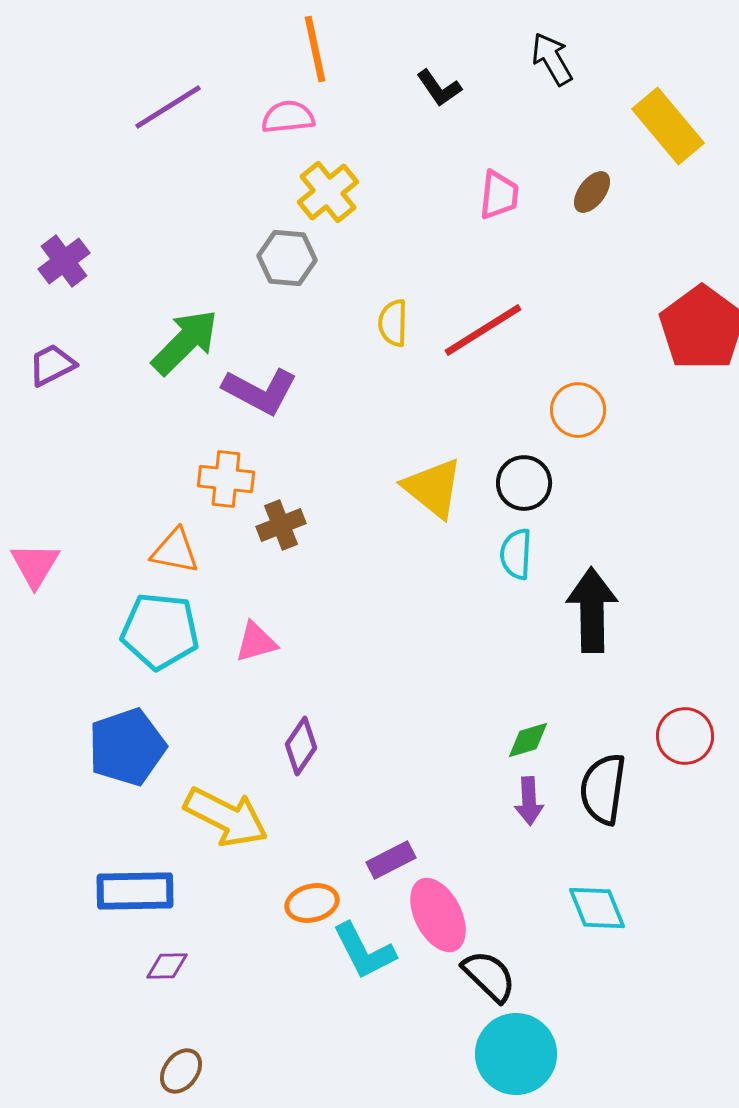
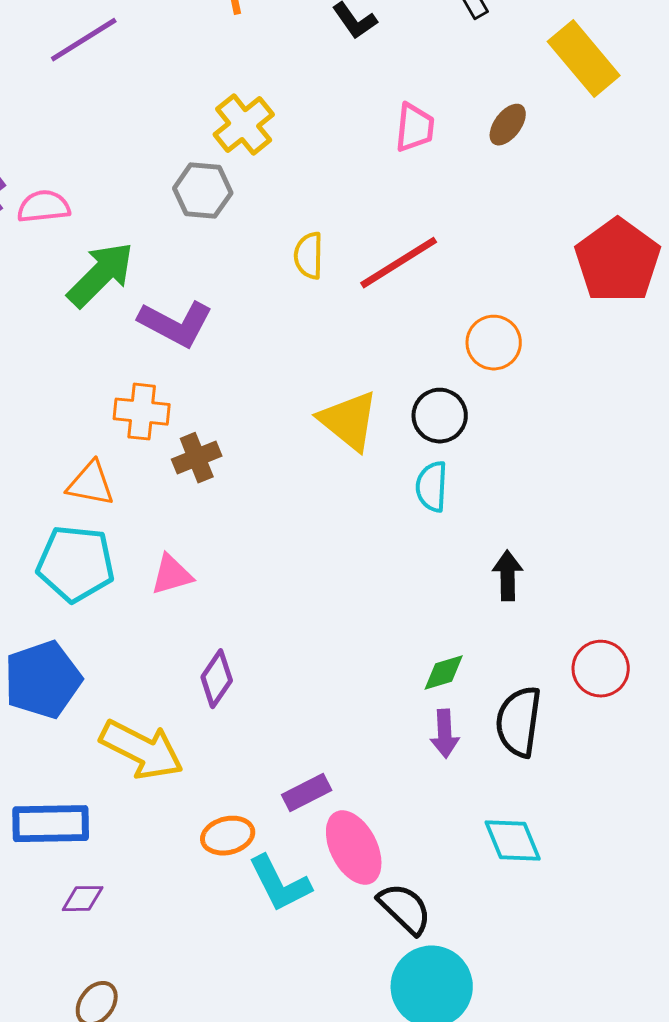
pink semicircle: (288, 117) -> (44, 207), moved
black arrow: (592, 610) -> (508, 576), moved, size x0.6

